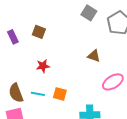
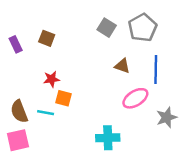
gray square: (89, 13) -> (107, 28), moved
brown triangle: (94, 56) -> (122, 66), moved
orange square: (60, 94) -> (64, 98), moved

